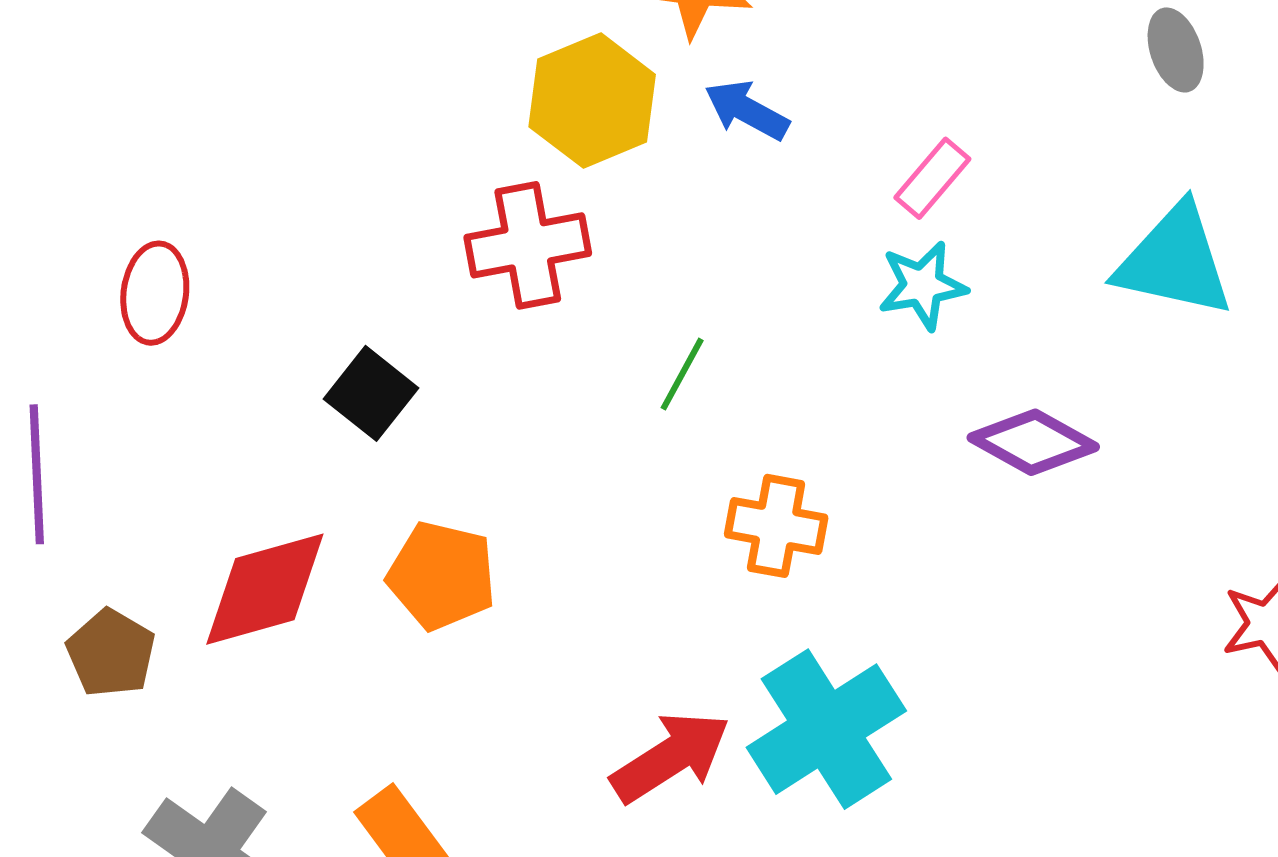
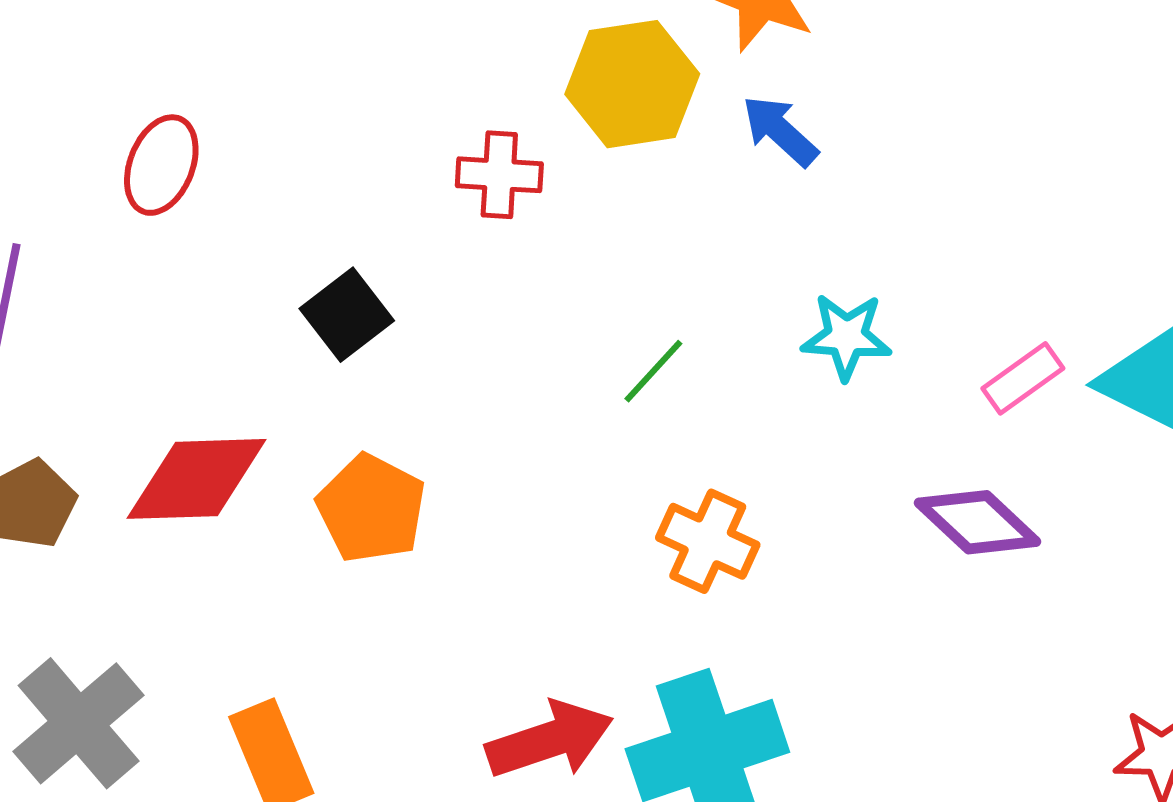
pink rectangle: (932, 178) -> (1023, 378), moved
red cross: (528, 245) -> (499, 175), moved, size x0.7
cyan star: (923, 285) -> (846, 336), moved

